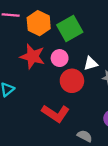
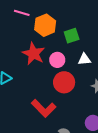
green square: (70, 29) -> (72, 36), size x0.7
white triangle: (91, 63) -> (84, 59), moved

